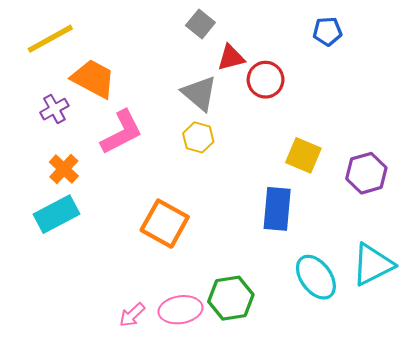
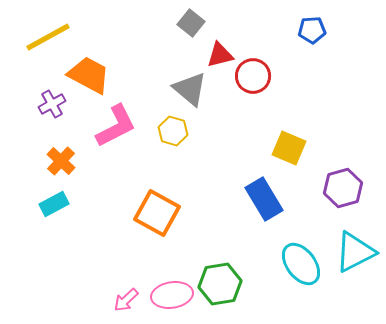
yellow hexagon: (198, 137) -> (173, 131), moved
purple hexagon: (366, 173) -> (343, 188), moved
blue rectangle: (277, 209) -> (264, 199), turned -36
cyan rectangle: (57, 214) -> (54, 204), size x0.7

